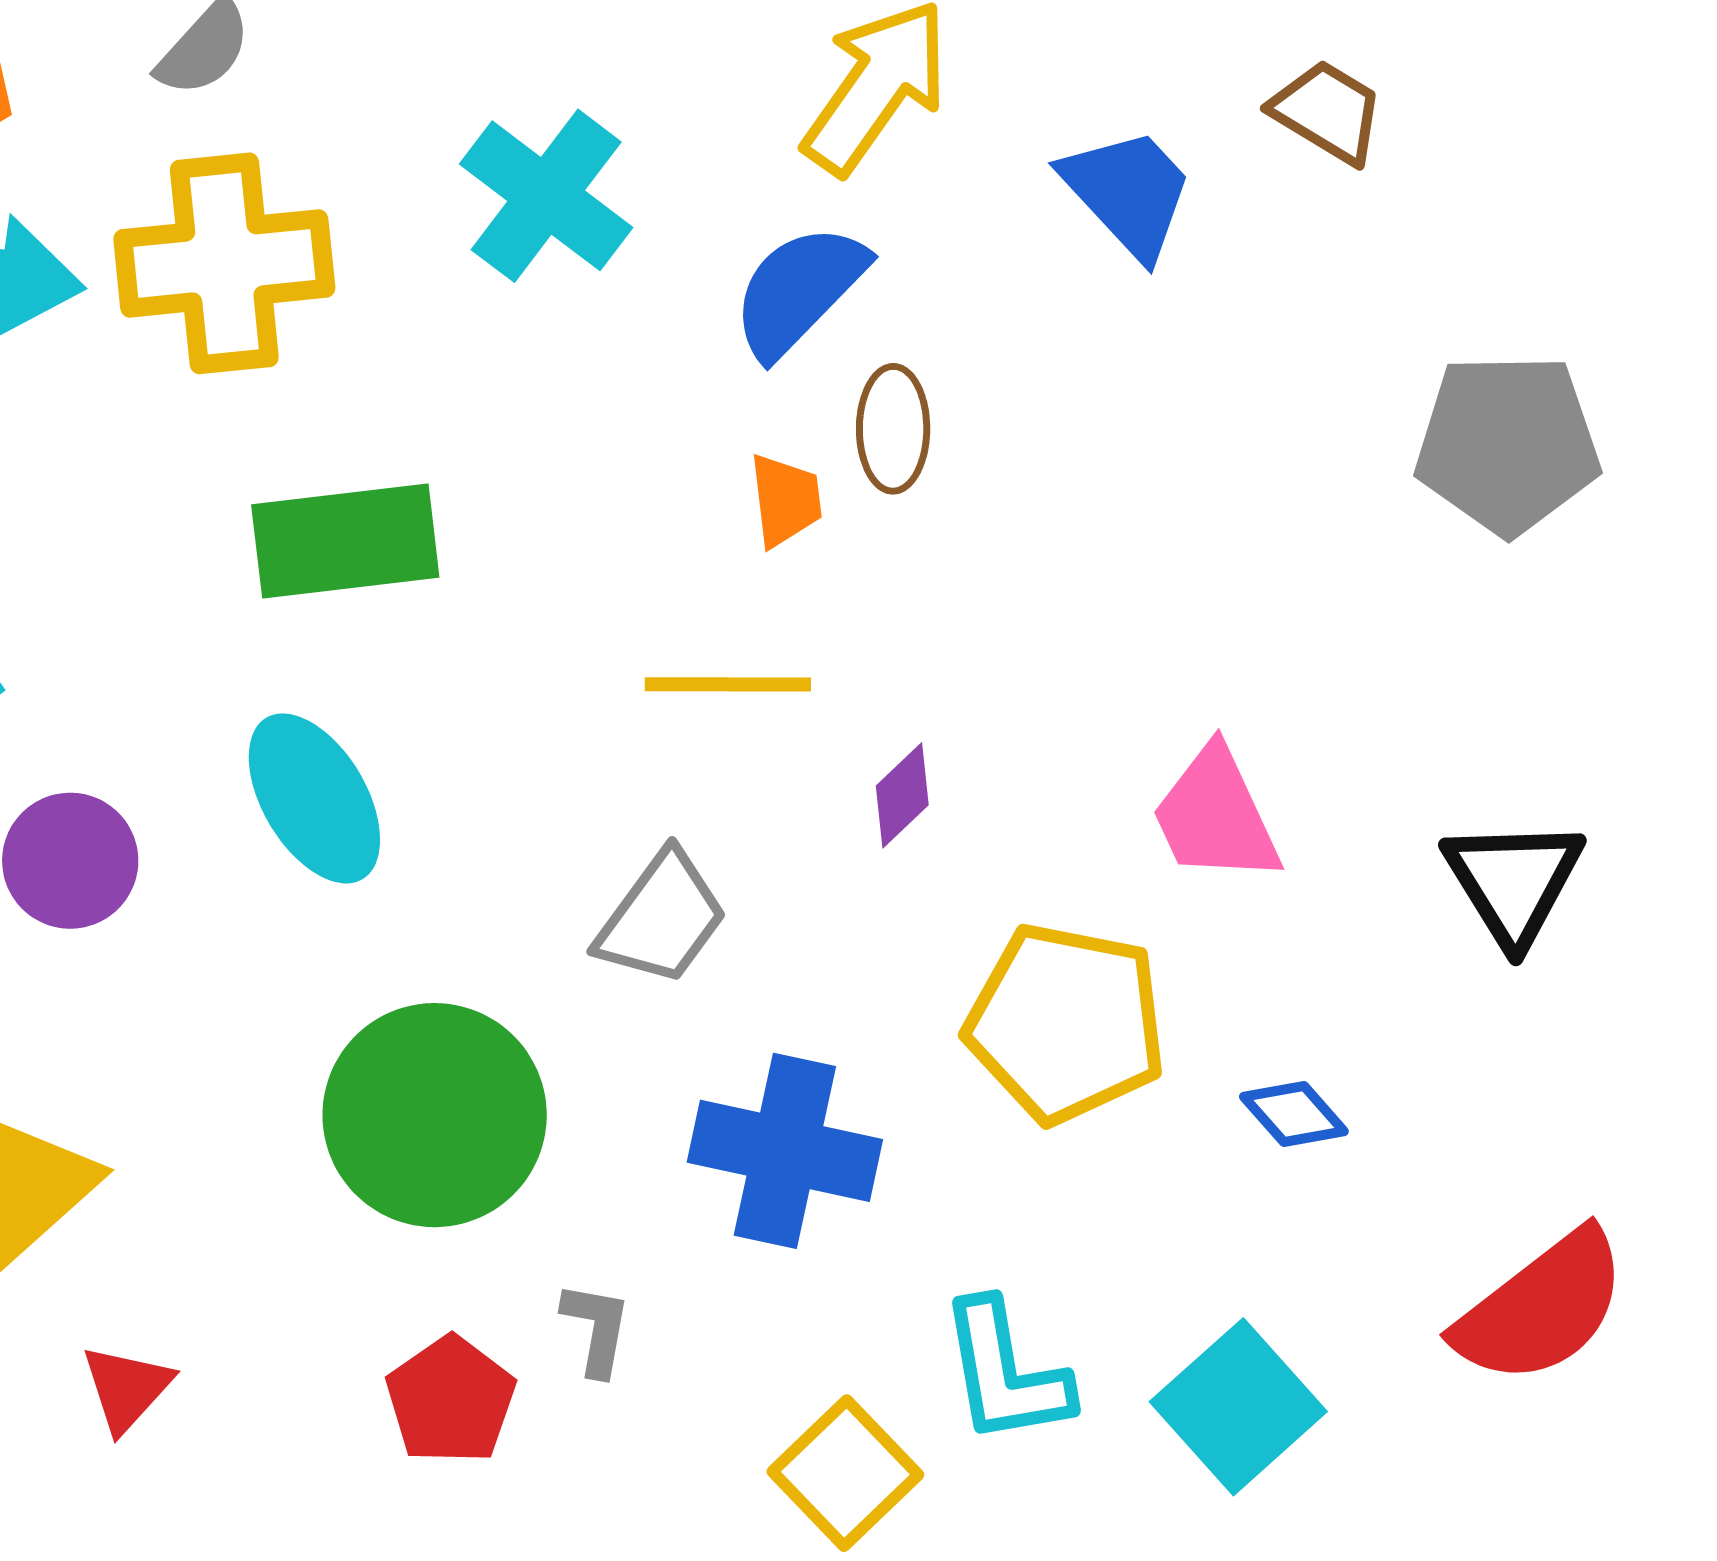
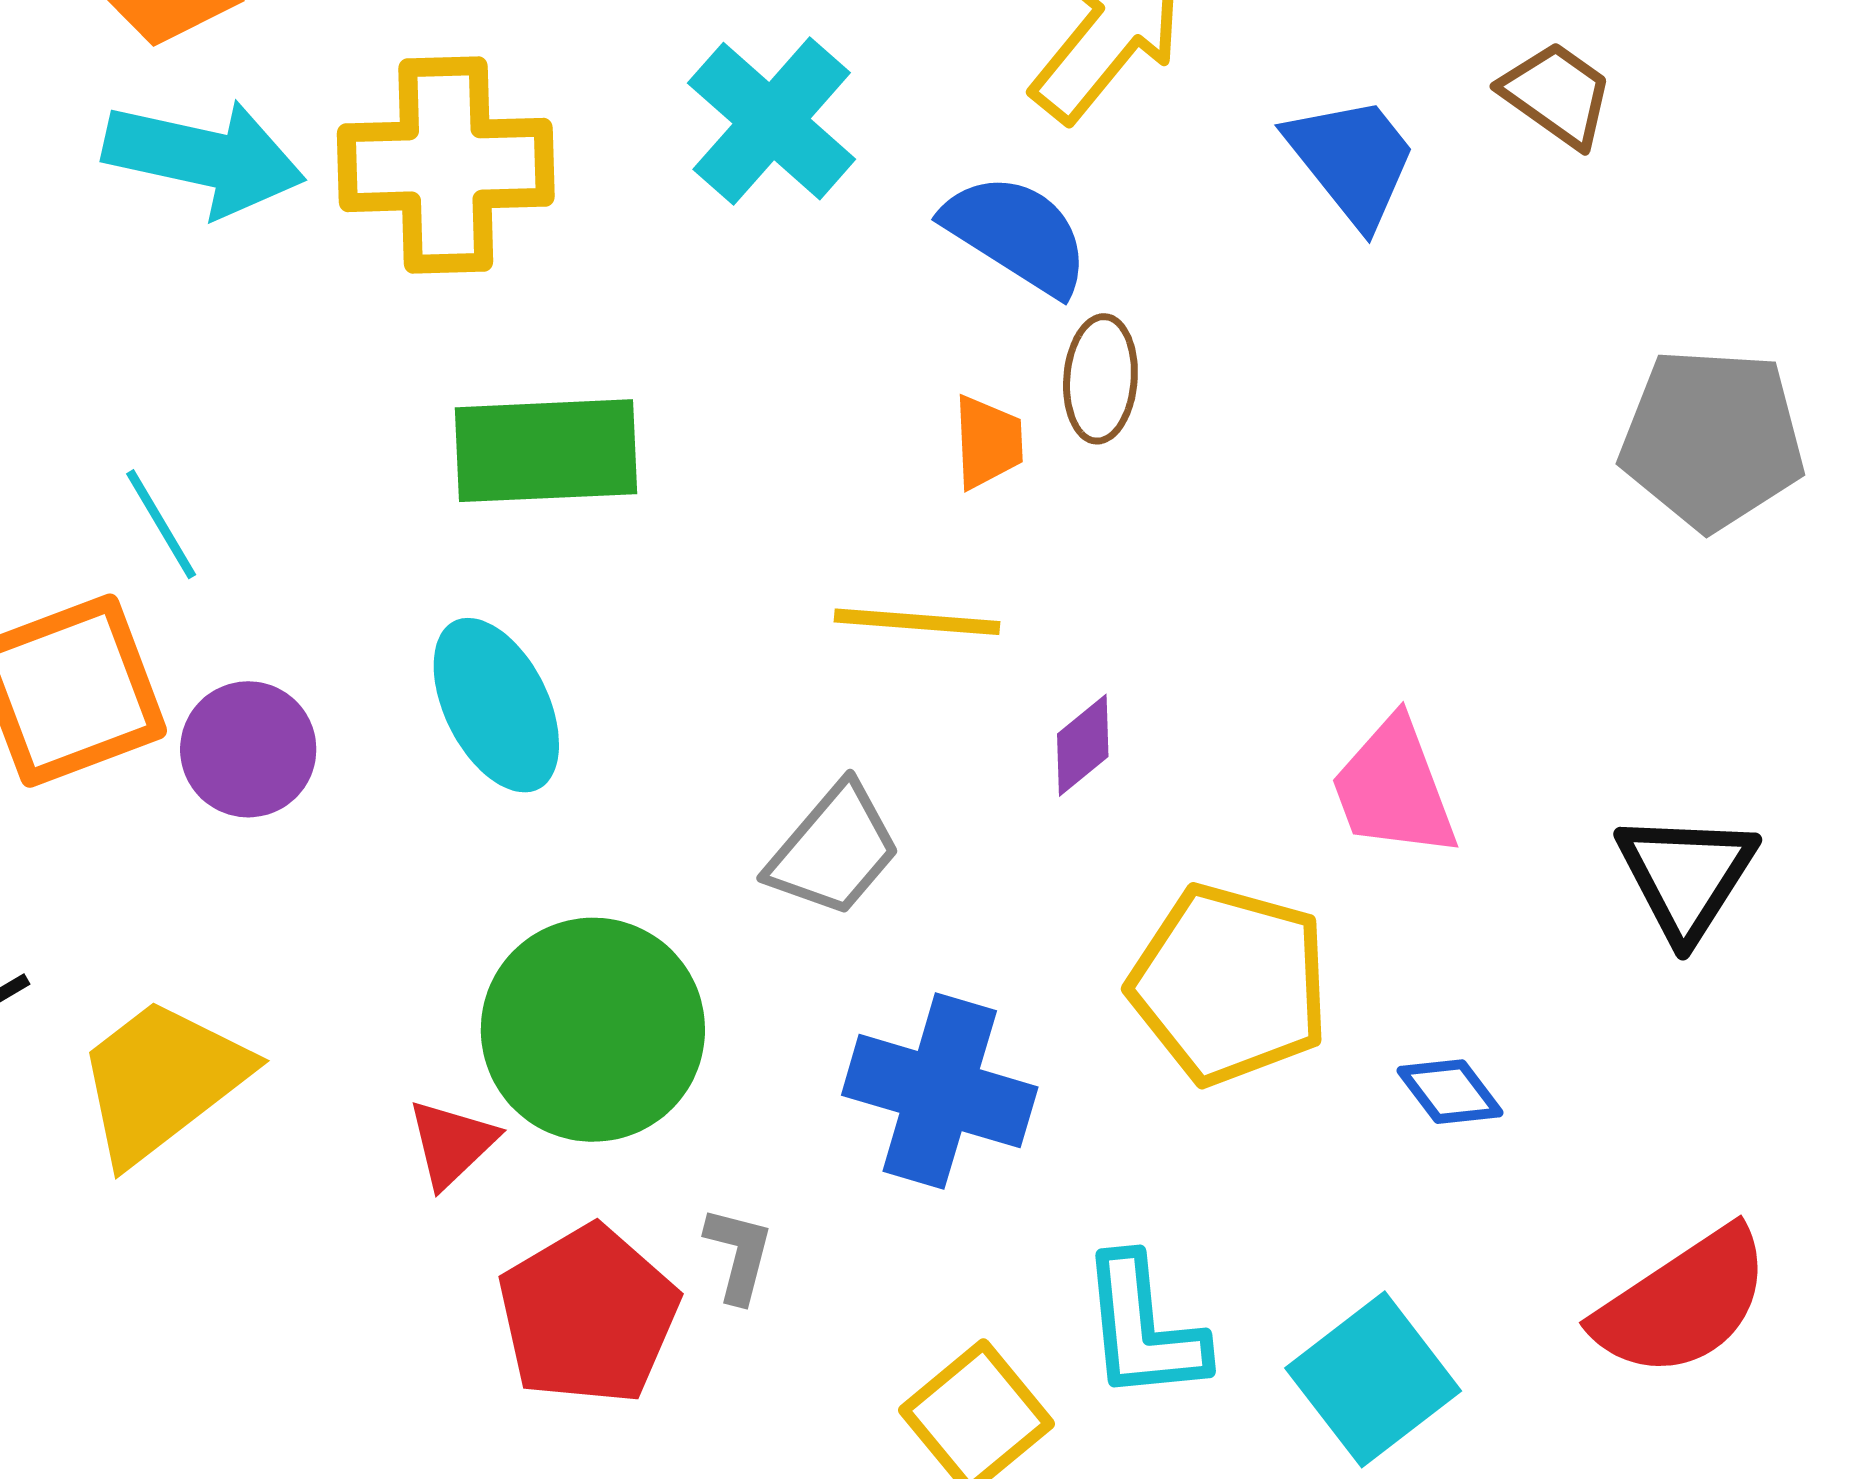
blue semicircle: (799, 291) -> (1017, 234), turned 74
red triangle: (127, 1388) -> (452, 1143), moved
red pentagon: (451, 1400) -> (588, 1315), size x1.4

